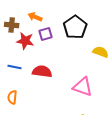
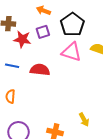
orange arrow: (35, 17) -> (43, 11), moved
pink triangle: (83, 87) -> (71, 52), moved

